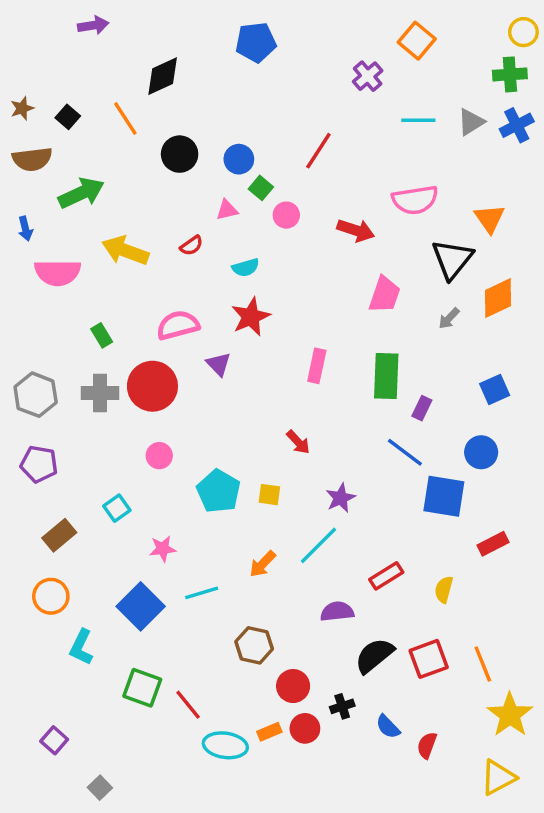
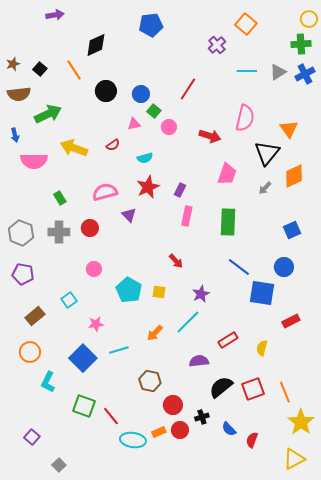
pink semicircle: (415, 200) -> (245, 118), turned -68
red circle: (152, 386) -> (90, 228), size x0.6
purple rectangle: (422, 408) -> (180, 190), moved

